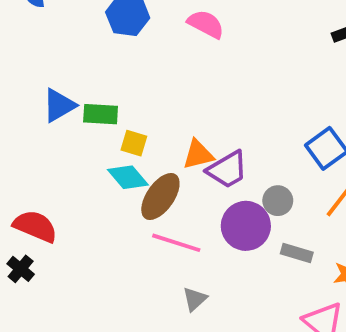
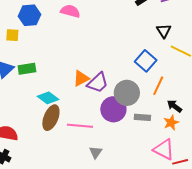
yellow square: (134, 143) -> (12, 35), moved
brown ellipse: (160, 196) -> (51, 118), moved
gray circle: (278, 201) -> (127, 93), size x1.6

